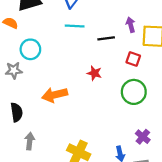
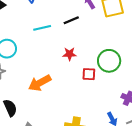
cyan line: (75, 26) -> (42, 28), moved
red square: (133, 59) -> (89, 74), moved

